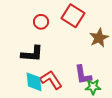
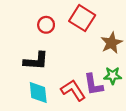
red L-shape: (51, 80) -> (73, 90), moved
green star: (93, 87) -> (113, 76), moved

